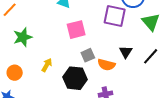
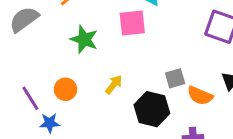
pink square: (76, 30) -> (132, 23), moved
green star: (23, 37) -> (84, 39), turned 30

